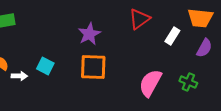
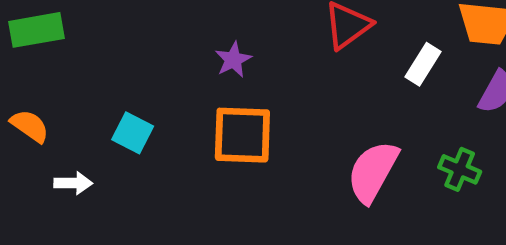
purple star: (89, 34) -> (233, 60), size x0.7
white arrow: (19, 76) -> (73, 183), moved

